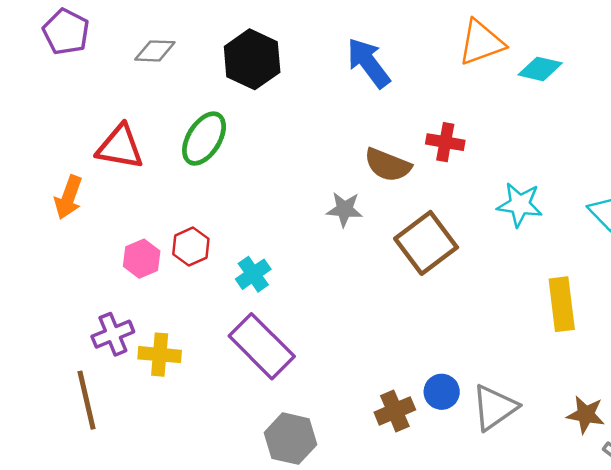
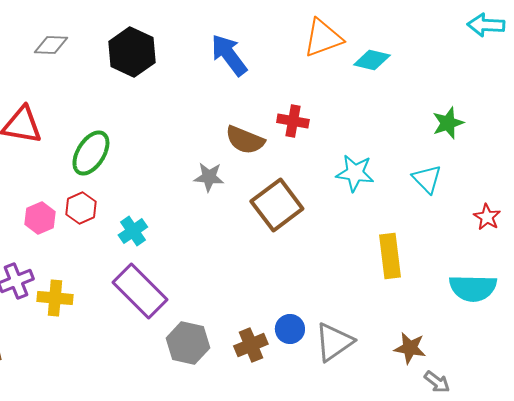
green ellipse: (204, 139) -> (91, 153), moved
gray hexagon: (290, 439) -> (188, 343), moved

